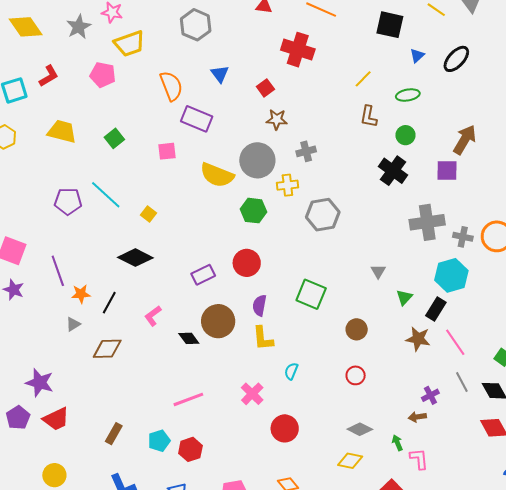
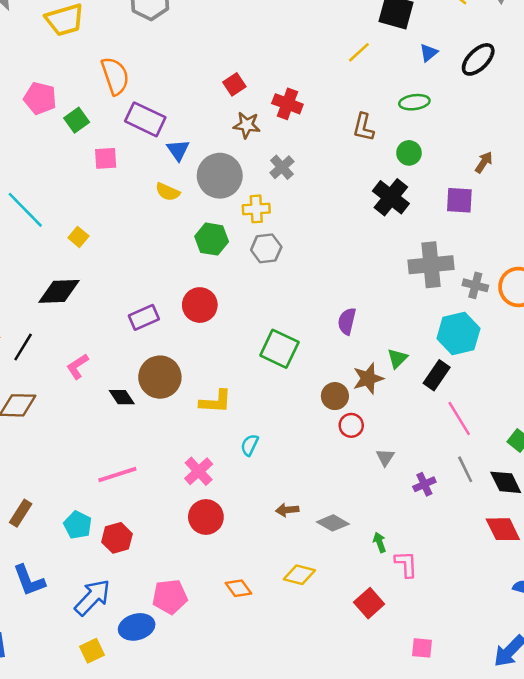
red cross: (298, 50) -> (287, 104), moved, size x0.7
blue triangle: (220, 74) -> (178, 150), moved
pink pentagon: (103, 75) -> (40, 98), moved
yellow line: (363, 79) -> (359, 52), moved
green square: (114, 138) -> (77, 120), moved
brown arrow: (465, 140) -> (484, 162), size x0.6
gray cross: (306, 151) -> (282, 167), turned -30
yellow semicircle: (217, 175) -> (168, 192), size x0.6
gray hexagon: (323, 215) -> (266, 248), moved, size x0.7
black diamond: (135, 258) -> (59, 291), turned -32
gray triangle: (378, 271) -> (385, 457), moved
purple semicircle: (259, 305) -> (347, 321), moved
yellow L-shape: (263, 338) -> (216, 402), turned -84
brown star: (418, 339) -> (368, 379), moved, turned -30
red circle: (356, 375) -> (351, 425), moved
brown arrow: (417, 417) -> (287, 510), moved
red circle: (285, 428) -> (206, 517), moved
cyan pentagon: (159, 441) -> (78, 525), turned -30
yellow diamond: (350, 461) -> (299, 575), moved

